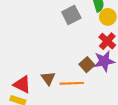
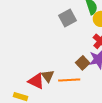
red triangle: (22, 85) -> (36, 81), moved

